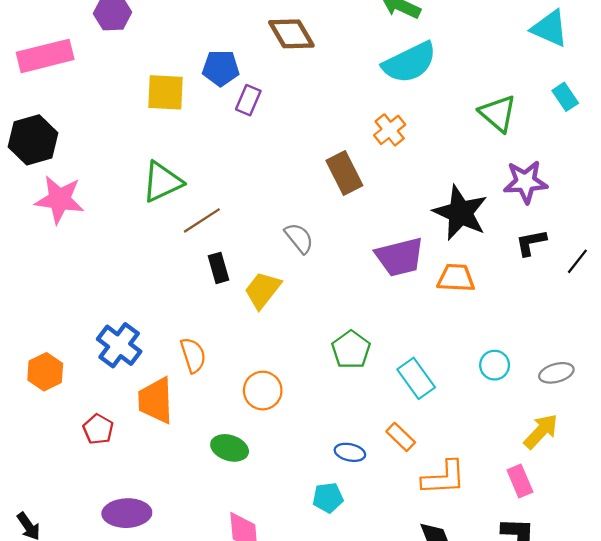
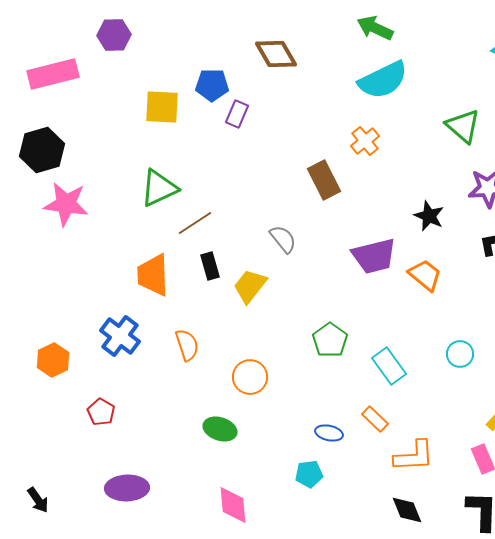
black star: (460, 213) -> (429, 216), size x0.6
orange trapezoid: (456, 278) -> (425, 275), turned 36
orange trapezoid: (156, 400) -> (153, 275), moved

